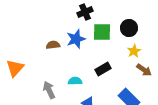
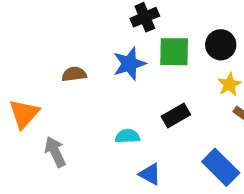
brown semicircle: (53, 45) -> (74, 74), moved
gray arrow: (49, 90) -> (55, 152), moved

